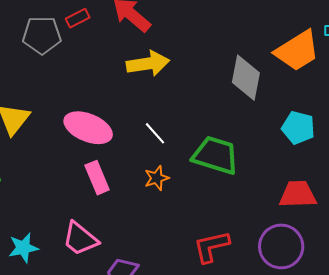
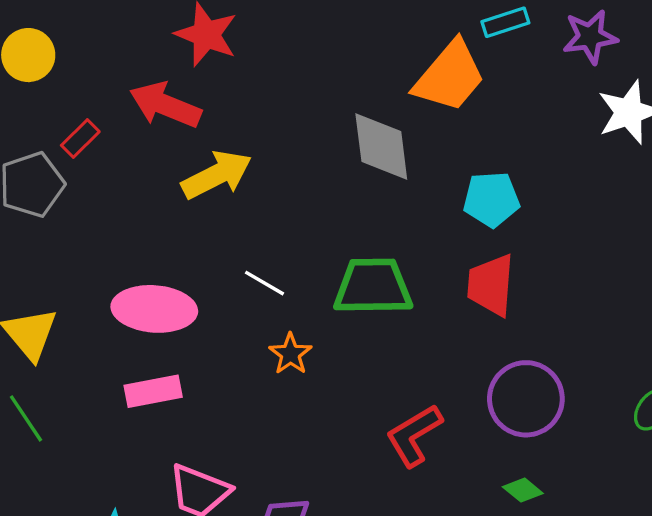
pink rectangle: (97, 178) -> (153, 391), moved, turned -60
red trapezoid: (298, 194) -> (491, 285), moved, turned -66

